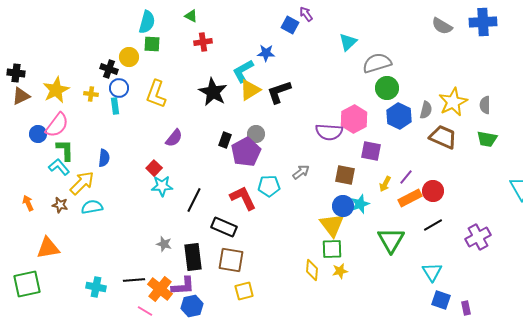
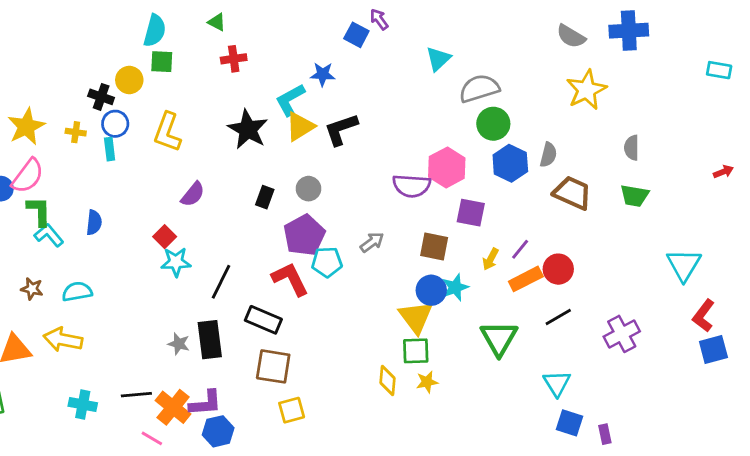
yellow star: (453, 102) -> (586, 90), moved
purple pentagon: (246, 152) -> (304, 235), moved
cyan L-shape: (59, 167) -> (49, 235), moved
yellow arrow: (82, 183) -> (63, 340), moved, turned -124
black rectangle: (193, 257) -> (210, 340), moved

